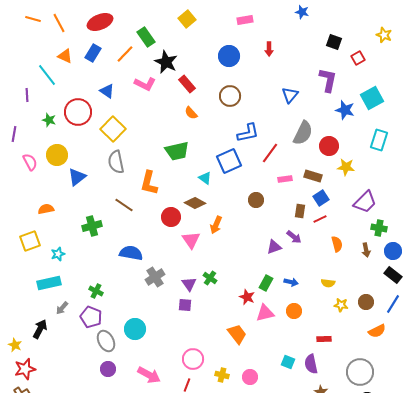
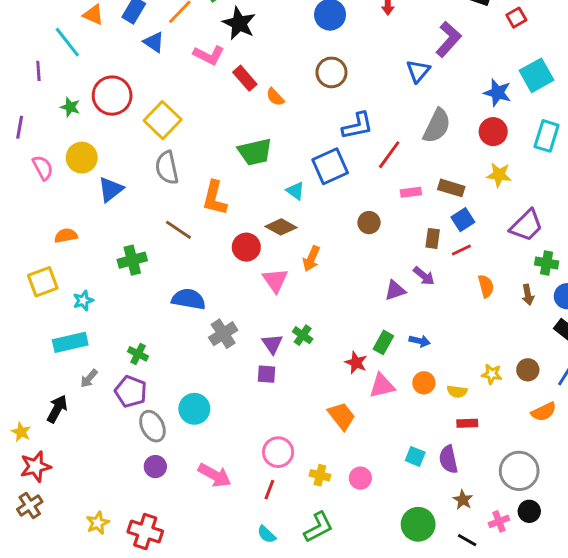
purple L-shape: (328, 80) -> (448, 39), moved, turned 30
red rectangle: (187, 84) -> (245, 78), moved
blue triangle: (107, 91) -> (154, 42), moved
red circle: (329, 146) -> (493, 132), moved
yellow semicircle: (328, 283) -> (457, 391), moved

